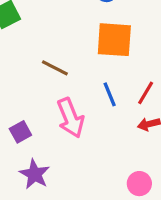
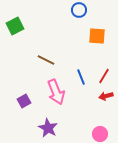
orange square: (114, 40) -> (97, 36), moved, size x0.7
purple star: (35, 174) -> (48, 128), moved

